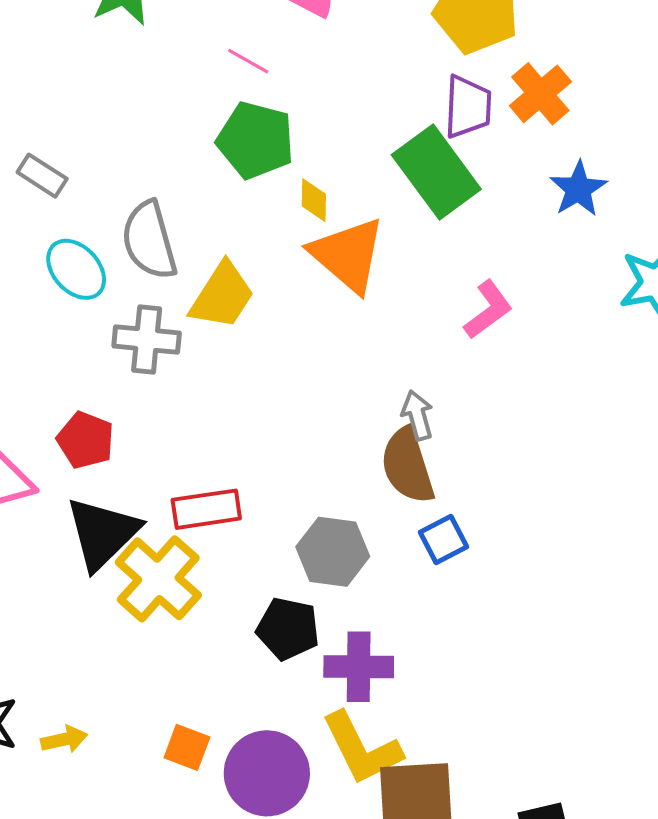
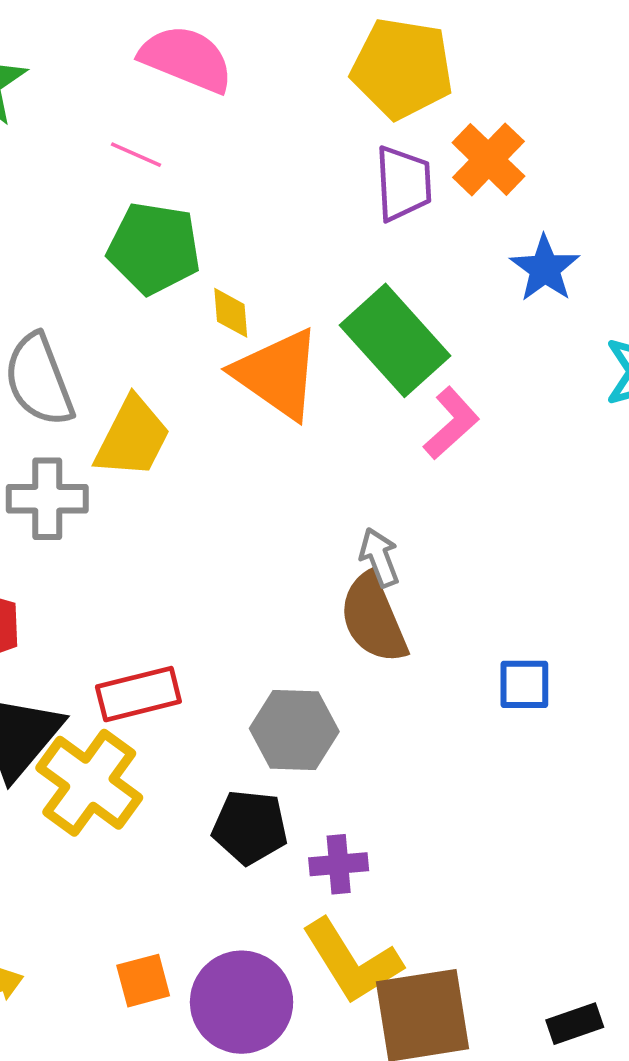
green rectangle: (436, 172) -> (395, 340), moved
blue square: (443, 539) -> (524, 684), moved, turned 33
purple cross: (359, 667) -> (339, 864), size x0.7
orange square: (187, 747) -> (143, 981), turned -30

